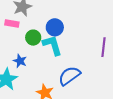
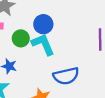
blue semicircle: (69, 76) -> (66, 76), turned -150

